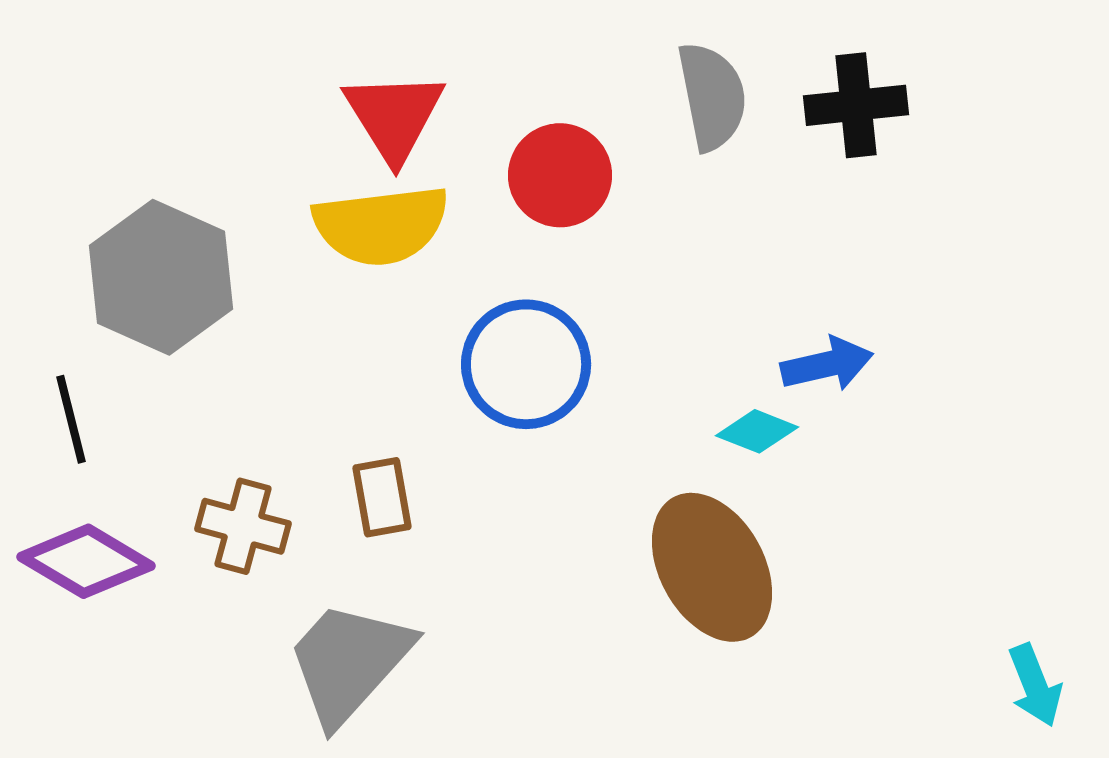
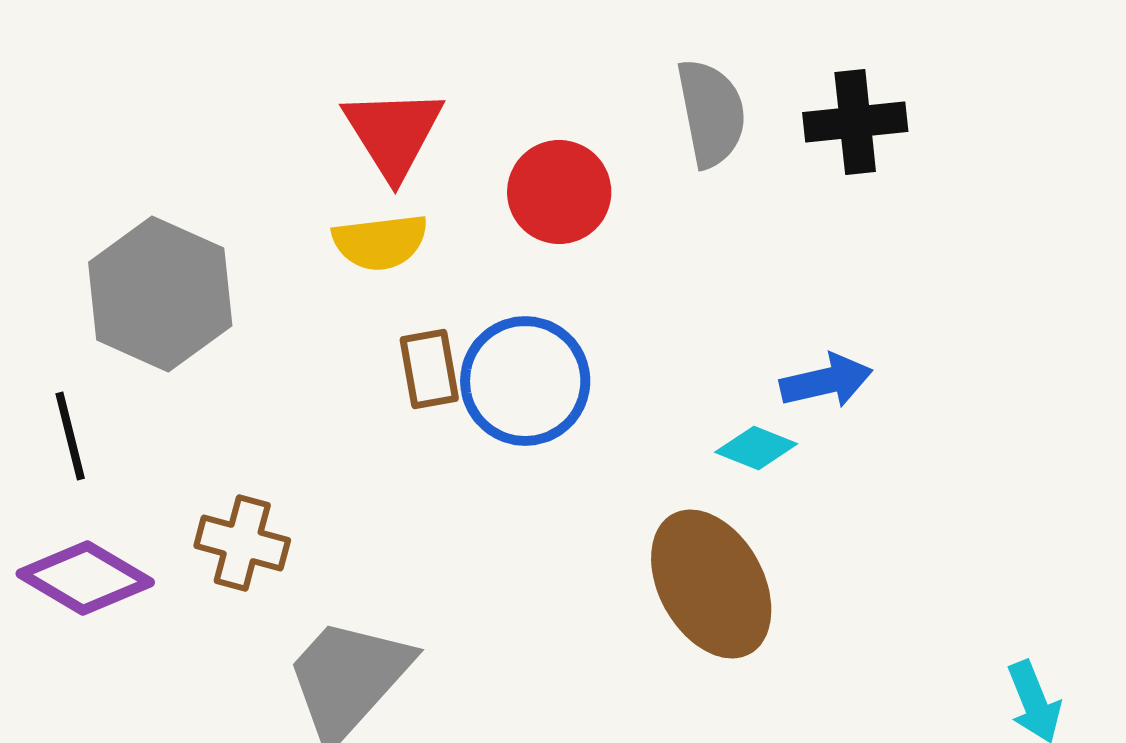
yellow semicircle: (381, 225) -> (380, 242), size x0.7
brown rectangle: (382, 497) -> (429, 369), moved

